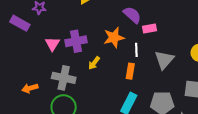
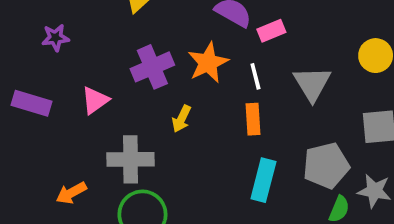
purple rectangle: (20, 23) -> (32, 103), moved
purple cross: (76, 41) -> (152, 67), moved
pink triangle: (52, 44) -> (95, 100), turned 35

